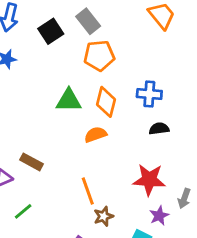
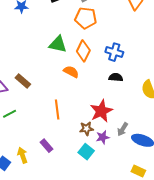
orange semicircle: (96, 135) -> (71, 72), turned 35
red star: (149, 180) -> (101, 111), turned 30
brown star: (104, 216) -> (86, 129), moved

